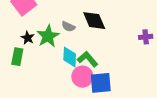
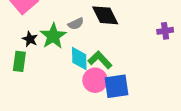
gray semicircle: (68, 27) -> (76, 24), turned -48

